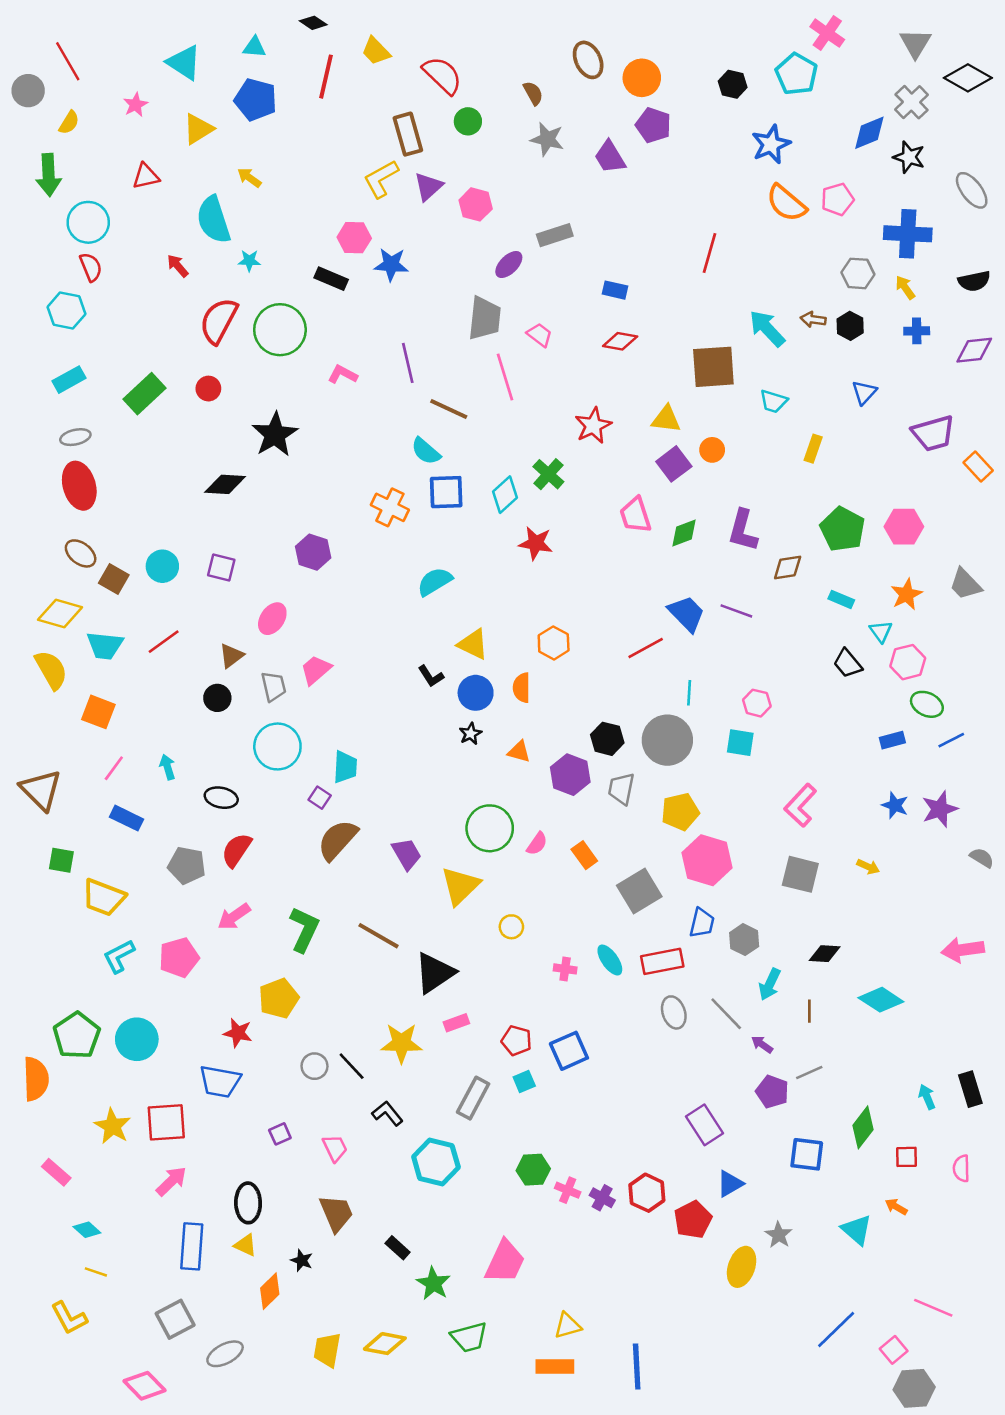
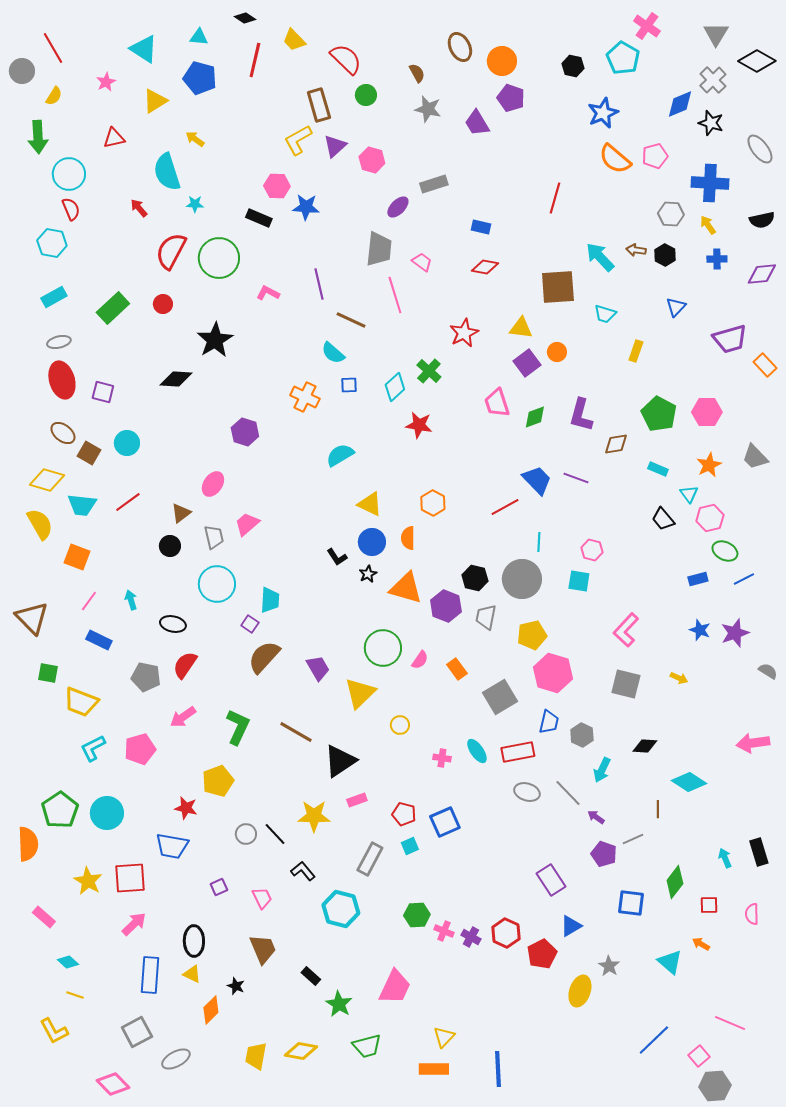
blue square: (446, 492) -> (349, 385), size x0.6
purple square: (221, 568) -> (103, 392), moved
black L-shape: (431, 676) -> (337, 557), moved
orange triangle: (519, 752) -> (406, 588), size x1.8
brown line: (809, 1011) -> (658, 809), moved
gray ellipse: (674, 1012) -> (527, 792), turned -55
yellow triangle: (568, 1326) -> (444, 1037), turned -30

